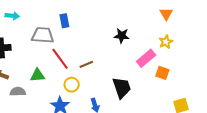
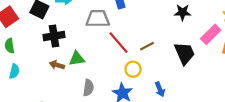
green triangle: (37, 75) -> (77, 59), moved
black trapezoid: (122, 88) -> (184, 53), moved
gray semicircle: (18, 92) -> (88, 88), moved, turned 105

